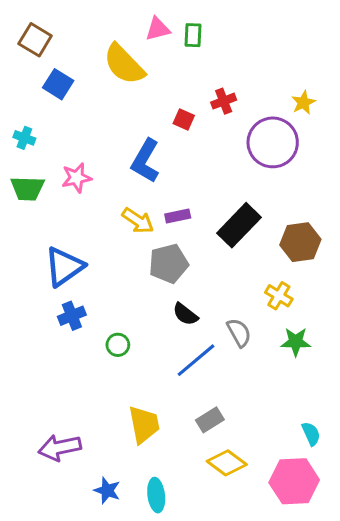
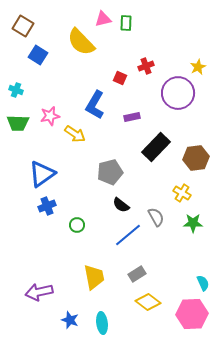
purple rectangle: (178, 216) -> (132, 117), moved
yellow arrow: (138, 221) -> (75, 134), moved

